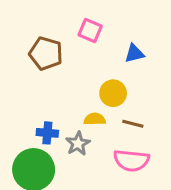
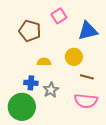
pink square: (90, 31) -> (59, 16), turned 35
blue triangle: (134, 53) -> (88, 31), size x1.5
yellow semicircle: (95, 119) -> (44, 62), moved

